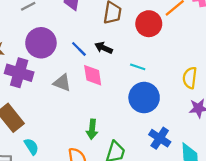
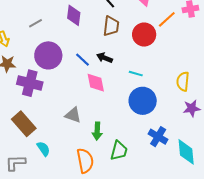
gray triangle: (62, 83) -> (73, 115), moved

